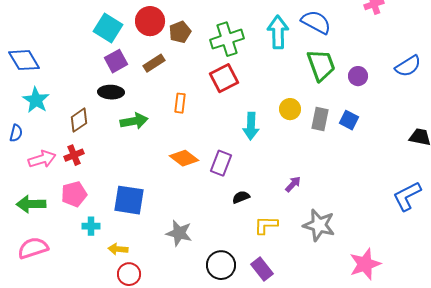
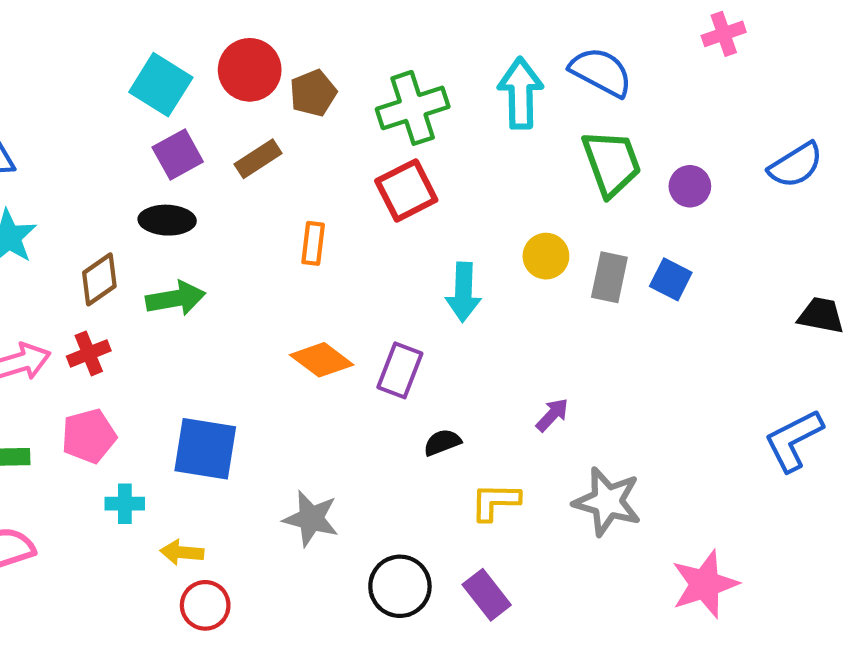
green arrow: (134, 121) -> (176, 298), moved

